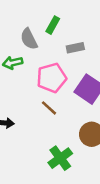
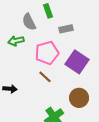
green rectangle: (53, 25) -> (48, 11), turned -48

